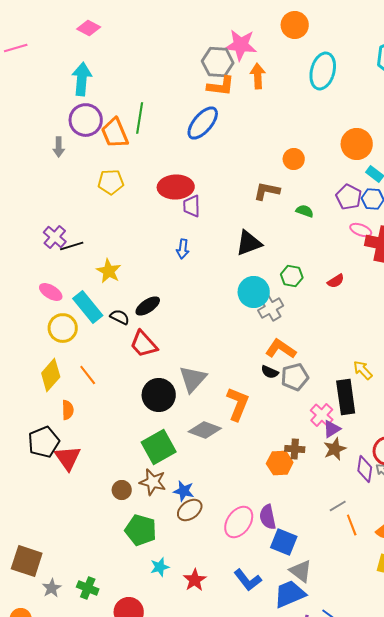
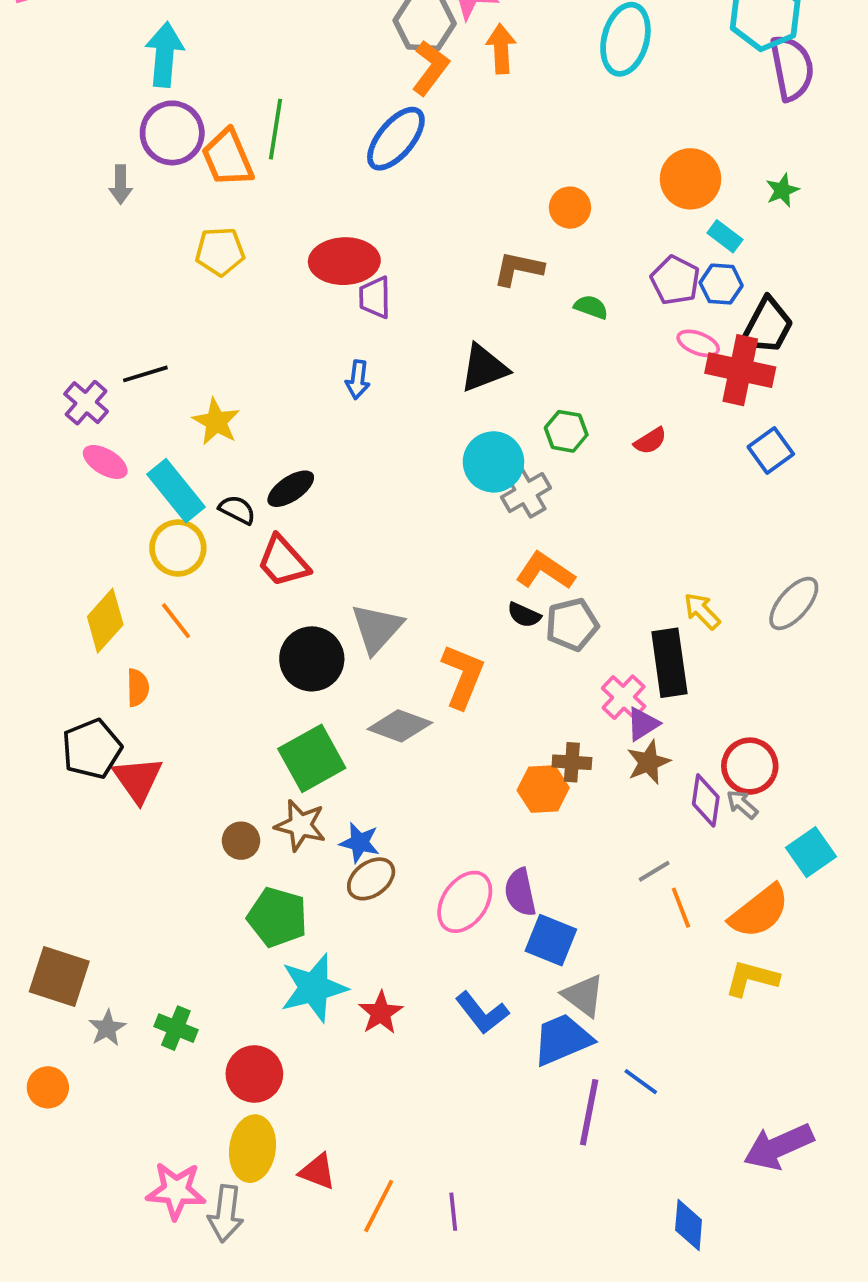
orange L-shape: (221, 86) -> (430, 68), turned -60
purple cross: (55, 237) -> (86, 403), moved
yellow circle: (63, 328) -> (178, 548), moved
cyan star: (160, 567) -> (314, 988), size x1.8

